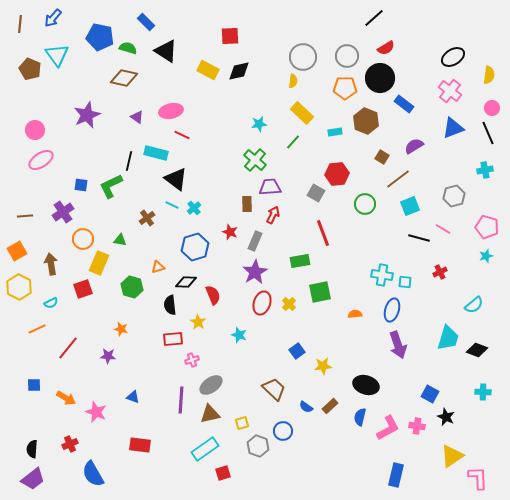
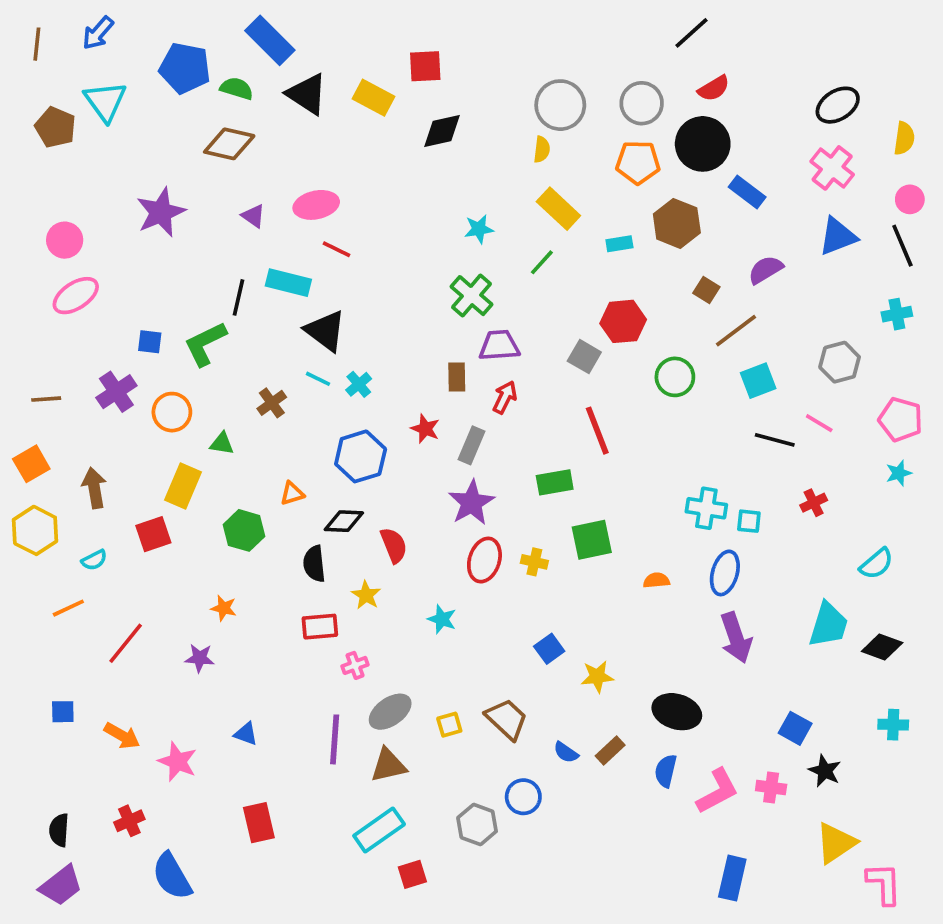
blue rectangle: (146, 22) -> (270, 40), size x1.5
yellow rectangle: (208, 70) -> (373, 98), moved
orange circle: (83, 239) -> (172, 412), moved
yellow cross: (289, 304) -> (534, 562), turned -32
yellow square: (242, 423) -> (449, 725), moved
red rectangle: (140, 445) -> (259, 823), turned 70

